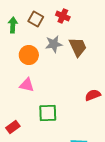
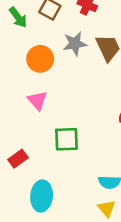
green arrow: (13, 25) -> (18, 17), turned 140
pink triangle: (27, 85) -> (37, 100), turned 35

